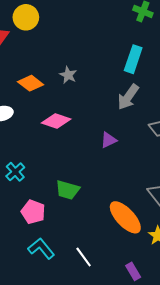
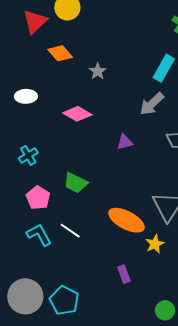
orange diamond: (31, 83) -> (60, 53), moved
orange ellipse: (125, 217) -> (126, 220), turned -30
white line: (84, 257) -> (70, 231), moved, turned -30

